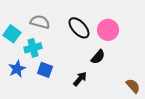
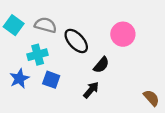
black ellipse: (79, 28) -> (76, 41), moved
cyan square: (12, 34) -> (14, 25), moved
black semicircle: (98, 57) -> (101, 65), moved

